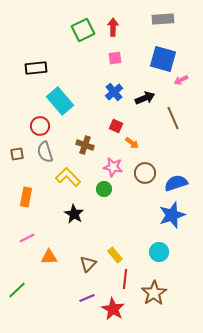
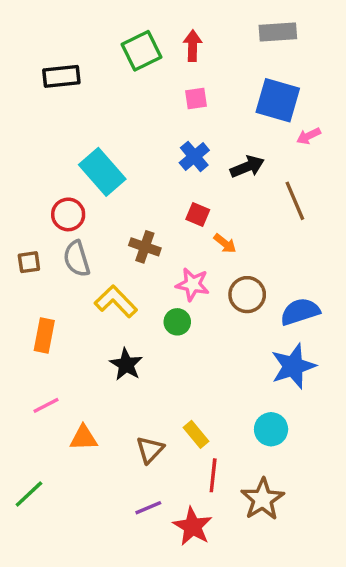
black rectangle: (36, 68) -> (61, 76), moved

